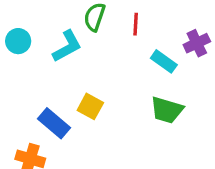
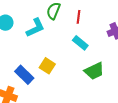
cyan rectangle: (164, 61) -> (80, 43), moved
green trapezoid: (167, 110) -> (94, 71), turned -45

